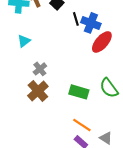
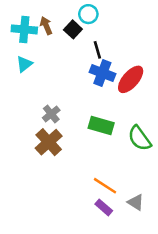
blue cross: (91, 23) -> (102, 73), moved
cyan triangle: (24, 41) -> (24, 64), moved
green rectangle: (79, 92) -> (101, 125), moved

